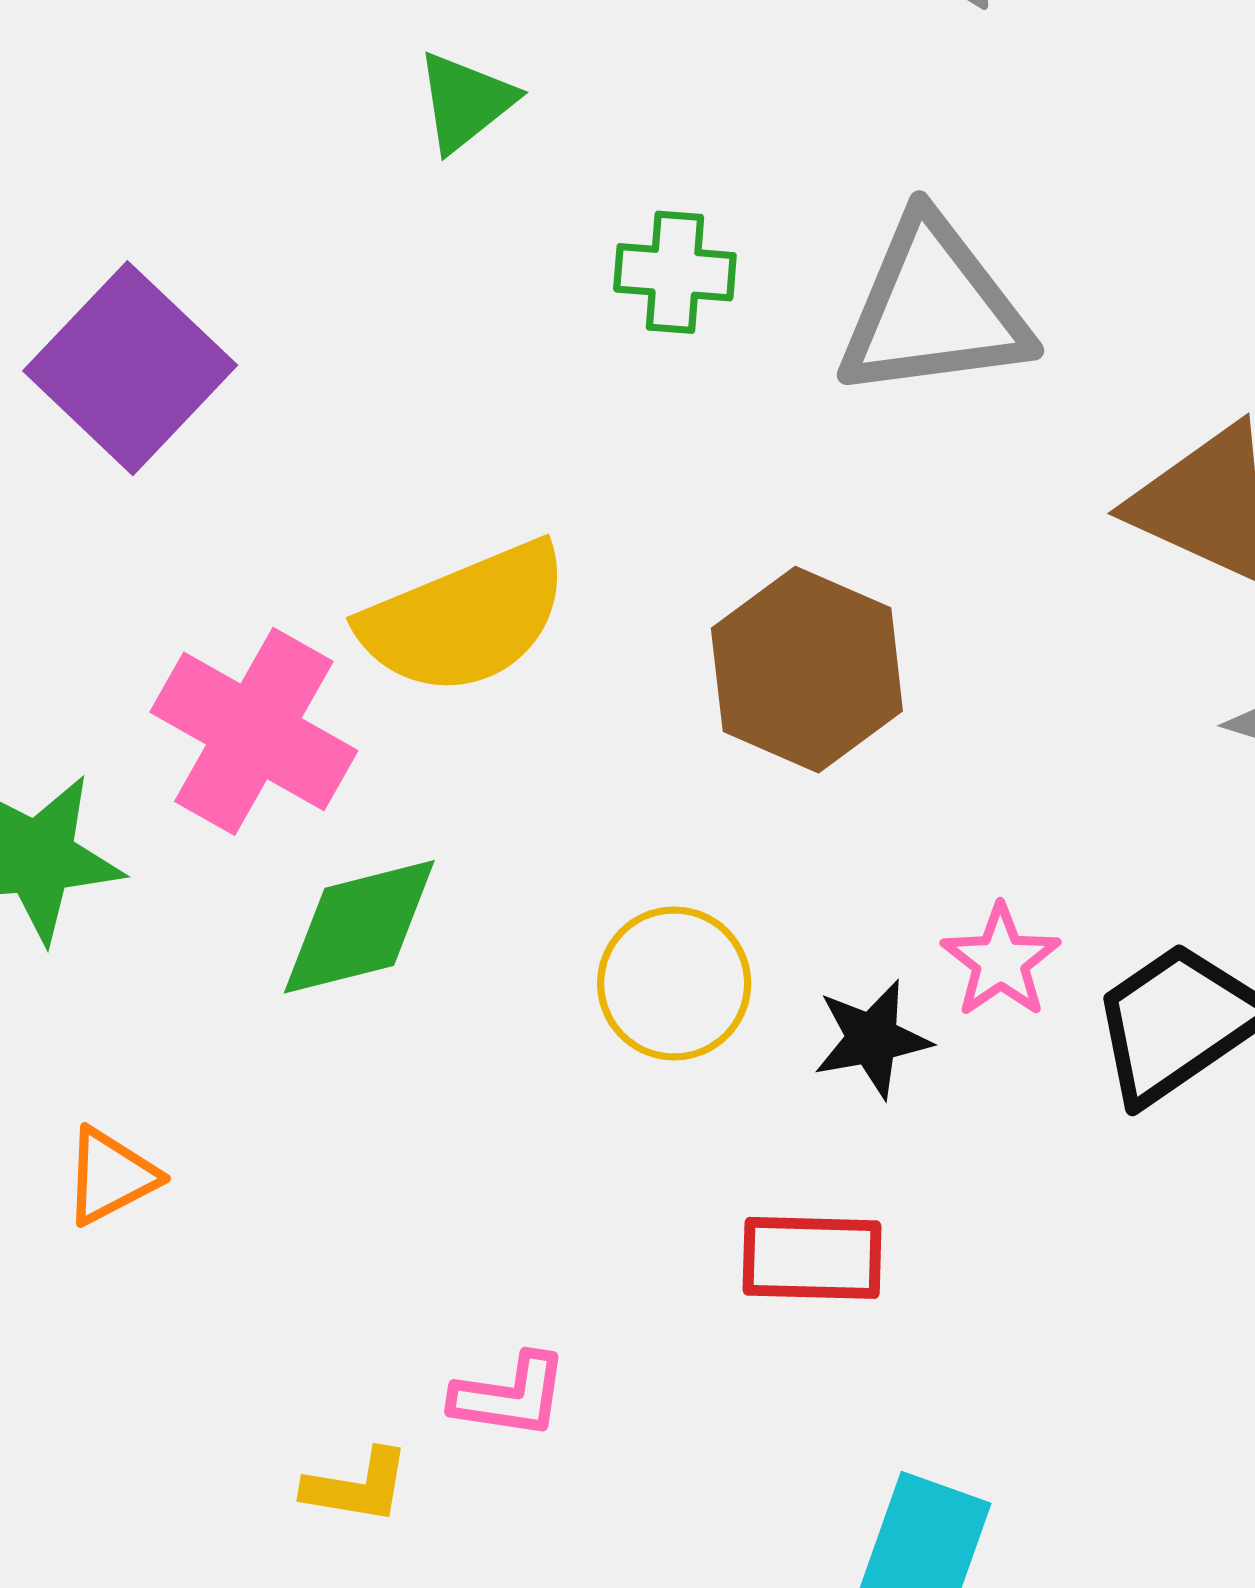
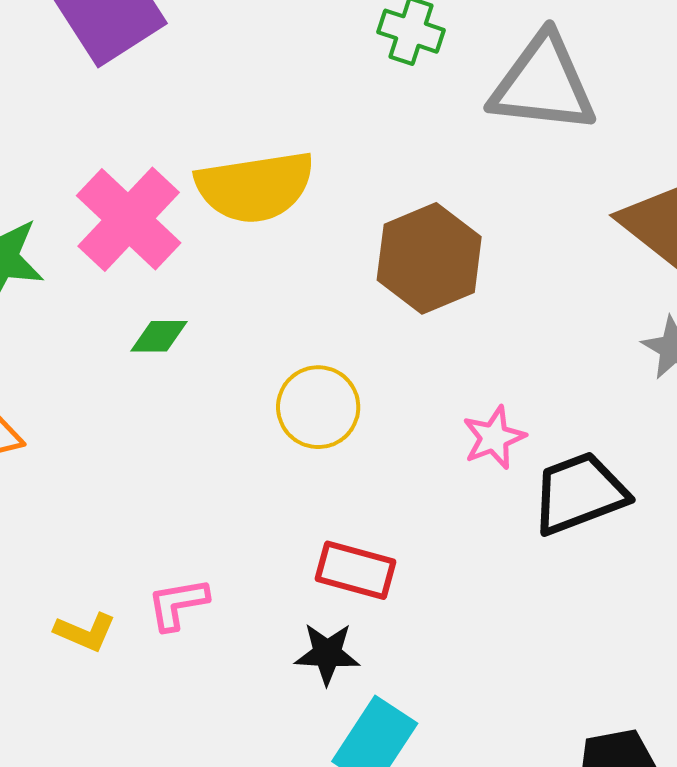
green diamond: (359, 927) -> (159, 336), size x0.6
black star: (872, 1039) -> (327, 654), moved
pink L-shape: (510, 1396) -> (178, 604), turned 148

